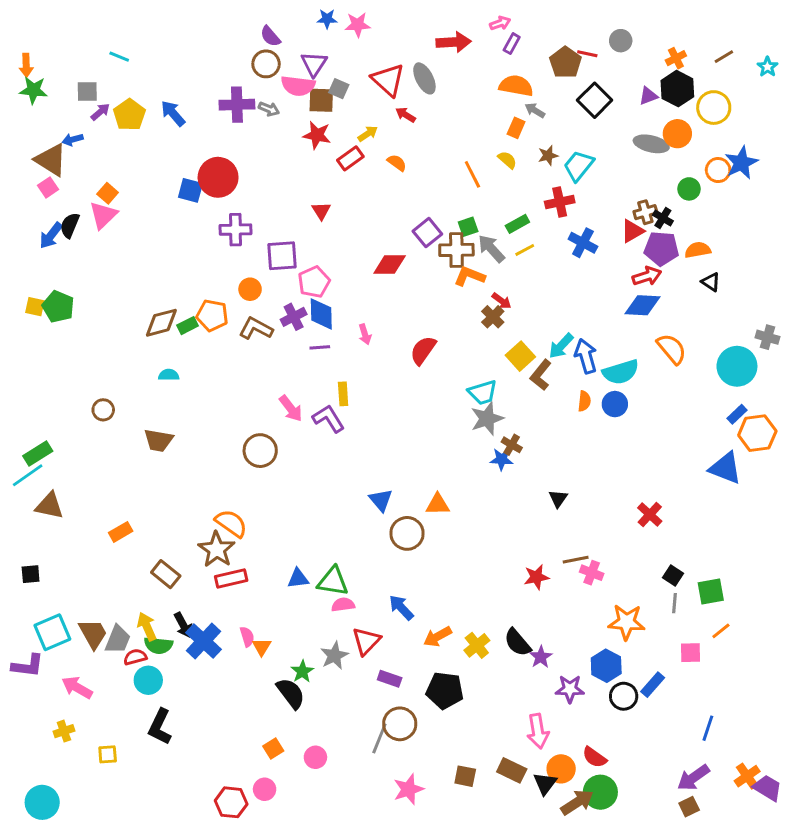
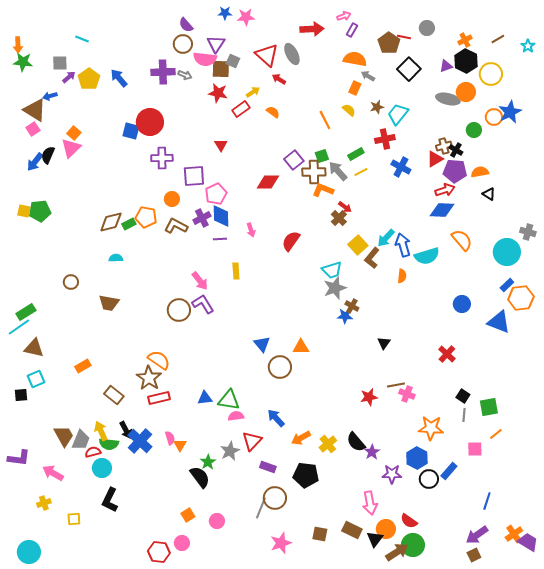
green pentagon: (58, 307) -> (40, 211), turned -30
blue circle: (615, 404) -> (462, 304), moved
purple L-shape: (329, 419) -> (203, 304), moved
cyan square: (52, 632) -> (36, 379), moved, size x0.7

